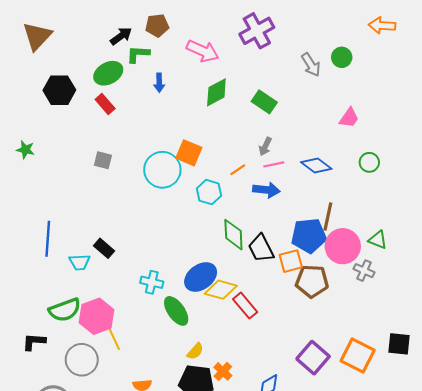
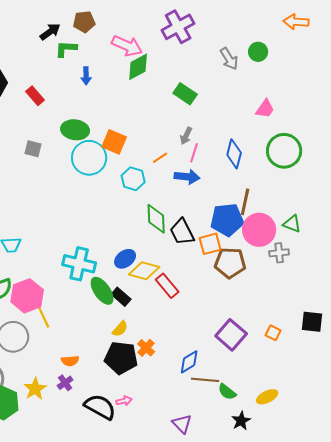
green ellipse: (108, 73) -> (75, 130), moved, turned 36
green diamond: (216, 92) -> (138, 67), moved
green circle: (369, 162) -> (284, 151), size x1.8
pink line: (274, 164) -> (194, 153), turned -60
blue diamond: (316, 166) -> (234, 154), turned 68
black rectangle: (104, 248) -> (121, 297), moved
gray cross: (364, 271) -> (279, 253), turned -30
blue ellipse: (201, 277) -> (125, 259), size x0.7
cyan cross: (152, 282) -> (79, 264), size x1.5
orange square: (358, 355) -> (273, 333), size x0.5

